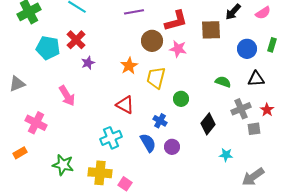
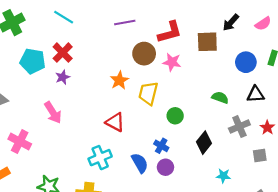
purple star: (88, 63) -> (63, 77), moved
blue cross: (160, 121) -> (161, 146), moved
gray square: (254, 129) -> (260, 155), moved

